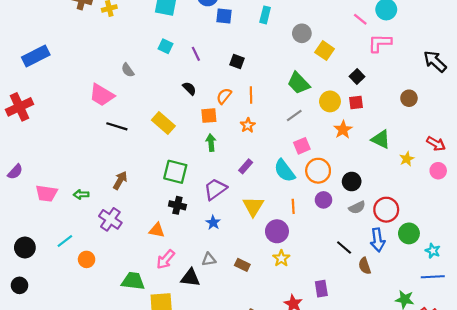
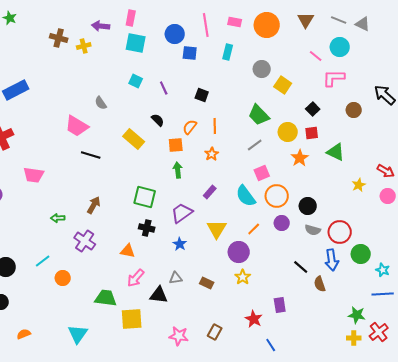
brown circle: (409, 98) -> (354, 110), moved
yellow rectangle: (163, 123) -> (134, 139), moved
green triangle: (381, 139) -> (336, 152), moved
pink trapezoid: (47, 193) -> (34, 175), moved
orange line: (293, 206) -> (254, 229), turned 48
gray semicircle: (357, 207) -> (313, 230), turned 42

